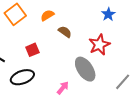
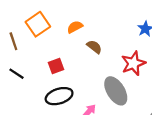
black ellipse: (22, 77) -> (59, 96), moved

